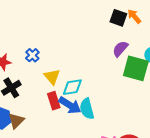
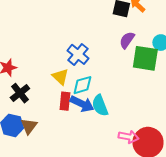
blue cross: (32, 55) -> (78, 54), moved, size x1.5
red rectangle: (54, 101) -> (65, 101), turned 30

